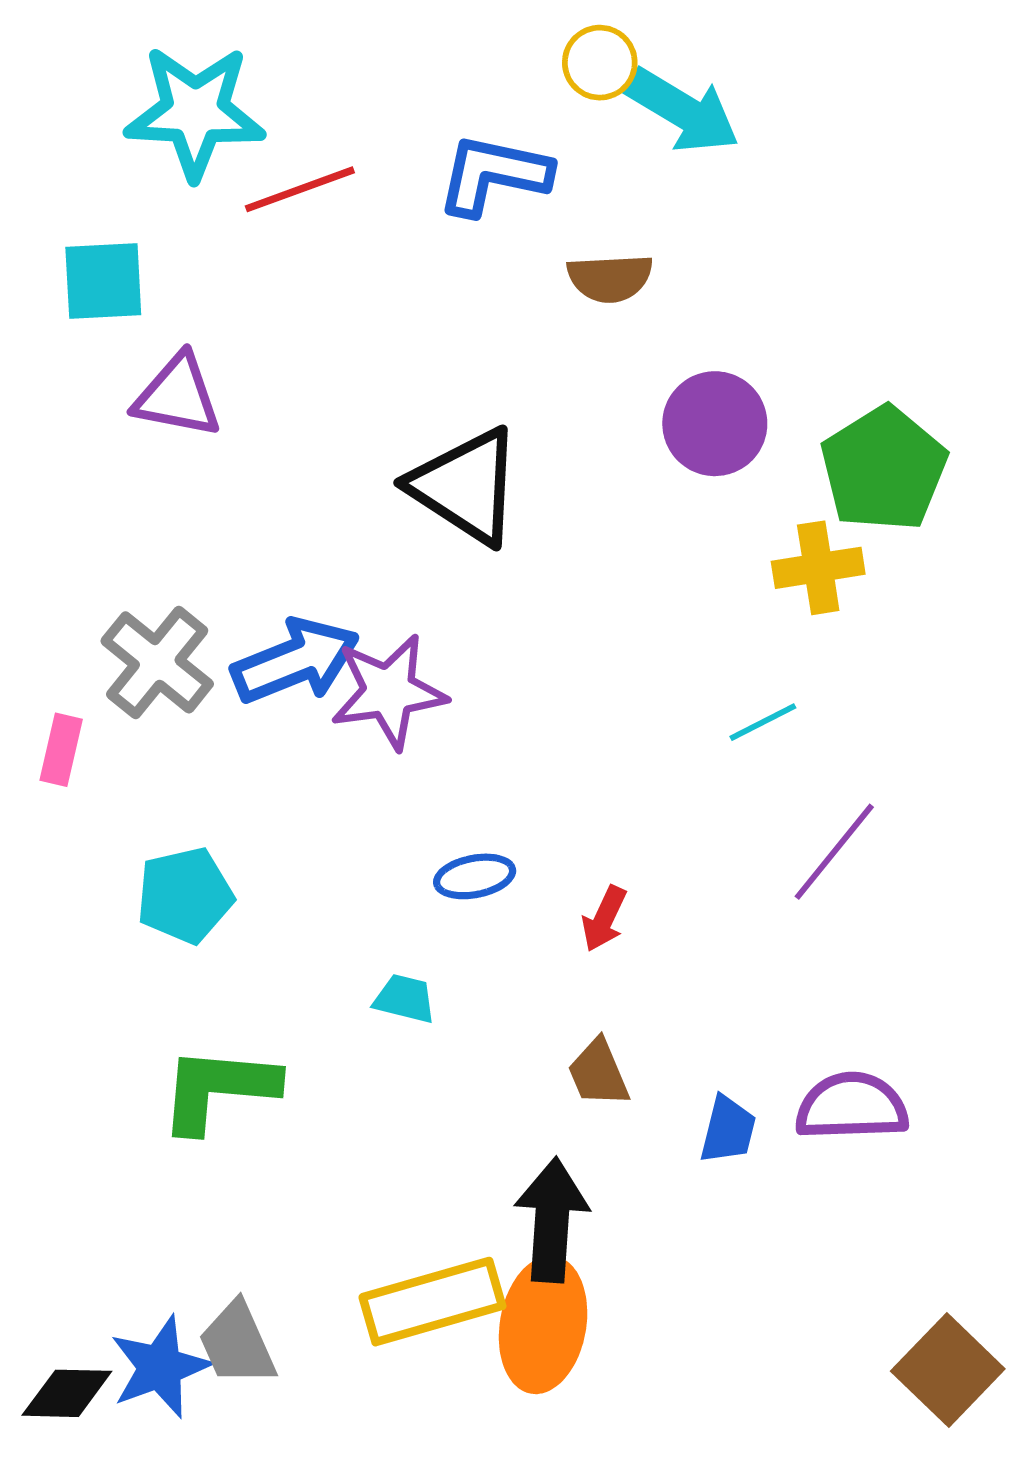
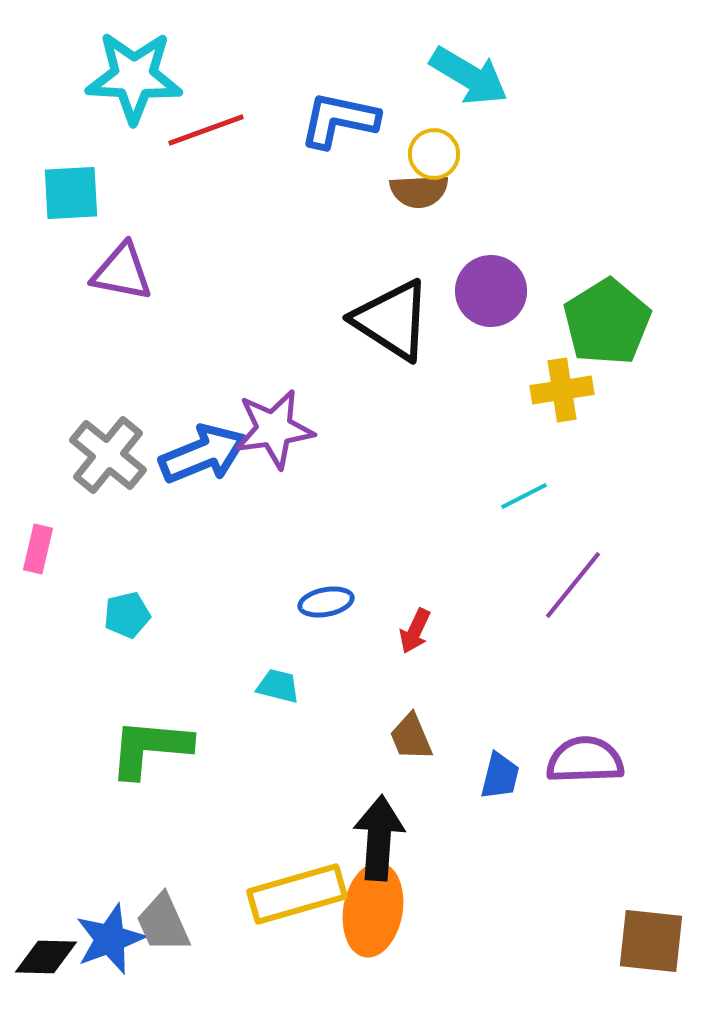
yellow circle: (600, 63) -> (434, 154), moved
black triangle: (466, 486) -> (392, 320), moved
purple star: (389, 692) -> (274, 429), moved
pink rectangle: (61, 750) -> (38, 549), moved
cyan pentagon: (185, 895) -> (127, 615), size x0.7
brown square: (948, 1370) -> (651, 941), turned -38

